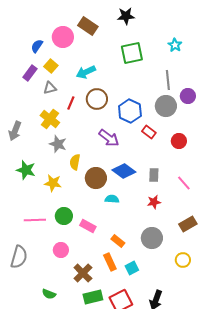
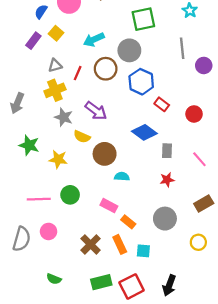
gray triangle: (50, 88) -> (55, 65), moved
gray circle: (166, 106) -> (129, 50), moved
yellow cross: (50, 119) -> (55, 90), turned 30
purple arrow: (109, 138) -> (96, 111), moved
yellow semicircle: (75, 162) -> (82, 137), turned -77
blue diamond: (124, 171) -> (144, 132), moved
pink rectangle: (88, 226) -> (109, 206), moved
pink circle: (61, 250) -> (49, 231), moved
cyan square: (132, 268) -> (143, 251), turned 32
brown cross: (83, 273) -> (91, 244), moved

